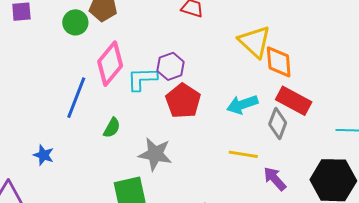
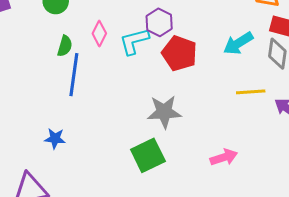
pink diamond: (110, 64) -> (99, 33), size x0.6
green semicircle: (112, 128) -> (65, 46), moved

